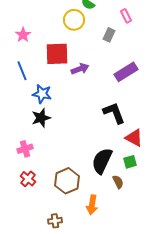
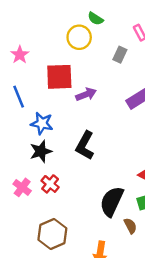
black L-shape: (114, 113) -> (85, 146), moved, turned -130
pink cross: (25, 149) -> (22, 187), turned -35
red cross: (28, 179) -> (50, 184), moved
brown hexagon: (67, 181) -> (52, 234), moved

